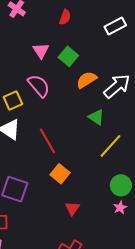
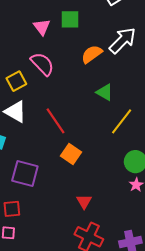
green square: (68, 56) -> (70, 19), moved, turned -36
white arrow: (117, 86) -> (122, 40), moved
red triangle: (72, 208) -> (84, 202), moved

